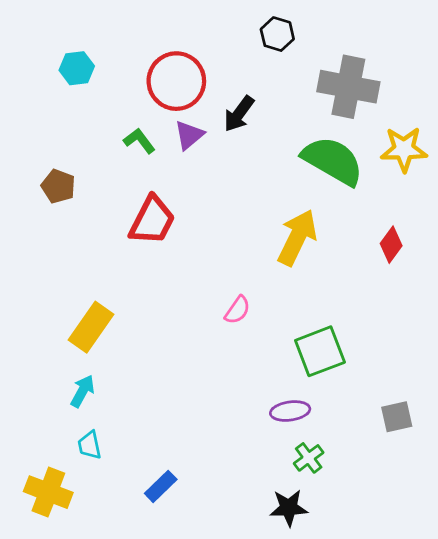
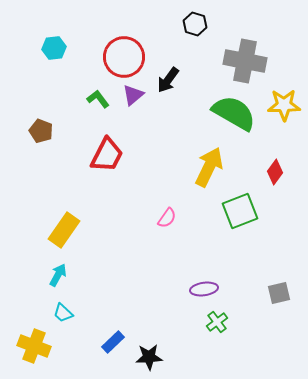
green square: (320, 351) -> (240, 211), moved
cyan trapezoid: (90, 445) -> (63, 313), turned -35
black star: (289, 508) -> (149, 357), moved

